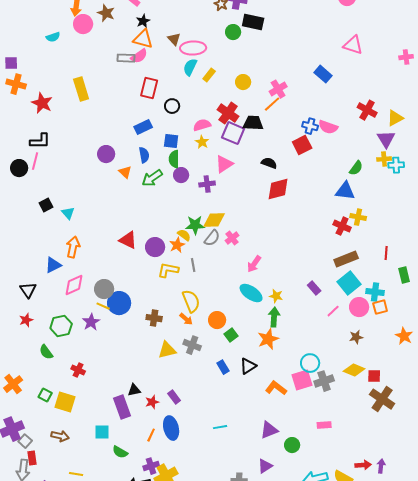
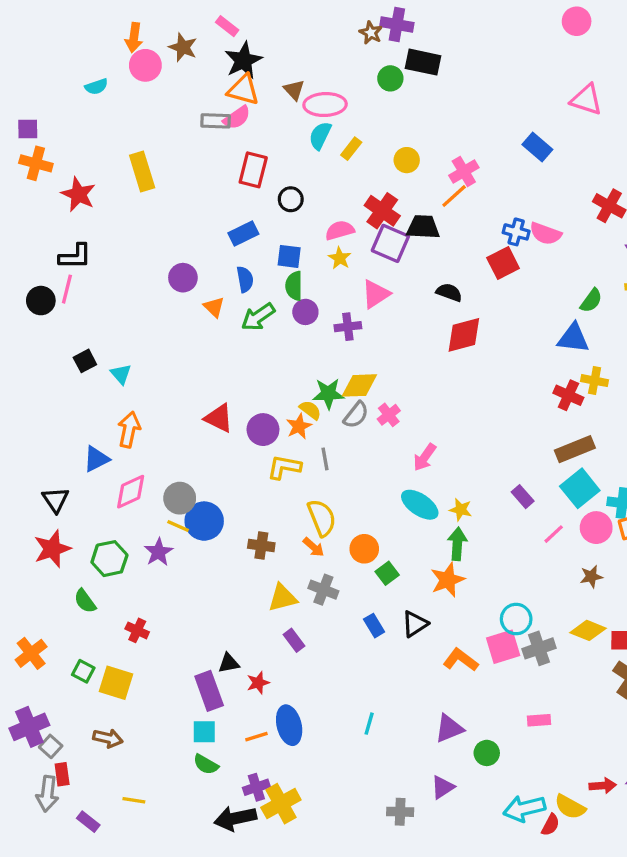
black star: (143, 21) -> (243, 60), size x1.6
red star: (26, 320) -> (52, 549), size x1.6
purple rectangle: (174, 397) -> (294, 640), moved
cyan line: (220, 427) -> (369, 724), turned -64
cyan square: (102, 432) -> (204, 732), moved
orange line: (151, 435) -> (256, 737), turned 48

